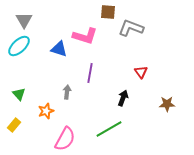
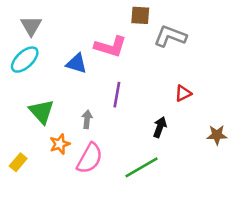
red triangle: (141, 72) -> (183, 93), turned 40
green triangle: (19, 94) -> (42, 112), moved, size x1.5
pink semicircle: (65, 139) -> (90, 158), moved

